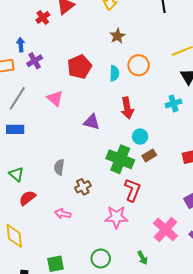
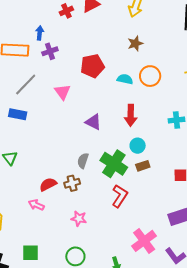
cyan semicircle: (114, 73) -> (125, 79), turned -91
gray semicircle: (59, 167) -> (83, 161), moved
red semicircle: (27, 198) -> (48, 184), moved
pink arrow: (63, 214) -> (36, 205), moved
pink star: (116, 217) -> (79, 219), moved, size x0.7

